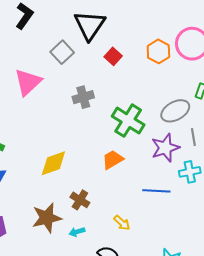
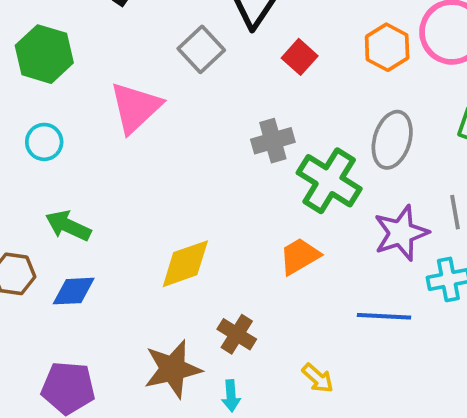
gray cross: (83, 97) -> (273, 141), moved
gray ellipse: (175, 111) -> (392, 140), moved, turned -44
cyan arrow: (77, 232) -> (231, 396), turned -77

